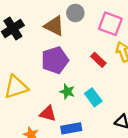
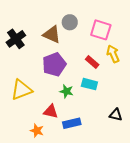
cyan rectangle: (93, 97) -> (89, 84), moved, turned -35

